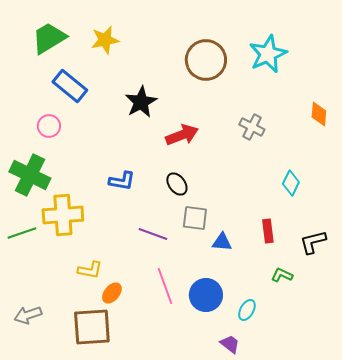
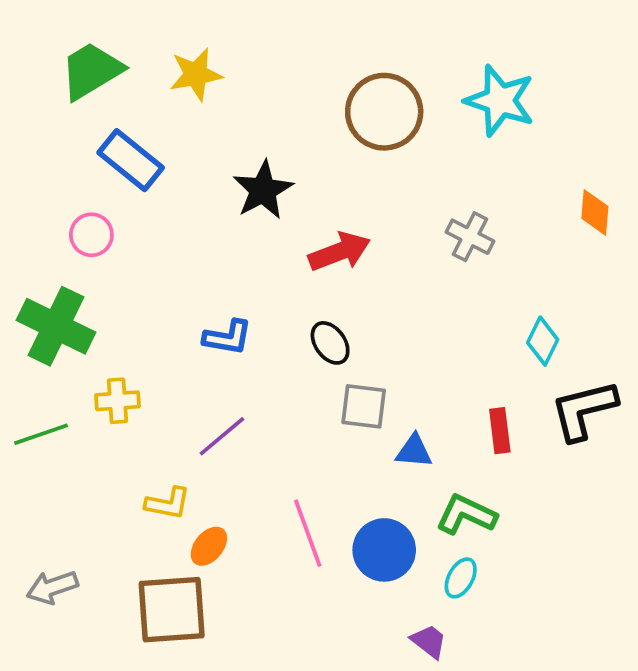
cyan star: (268, 54) -> (500, 101), turned -30
yellow cross: (63, 215) -> (117, 401), size x0.6
purple line: (153, 234) -> (222, 436), moved, turned -60
black L-shape: (313, 242) -> (584, 410), moved, size x1.4
green L-shape: (282, 275) -> (466, 515), moved, size x1.5

